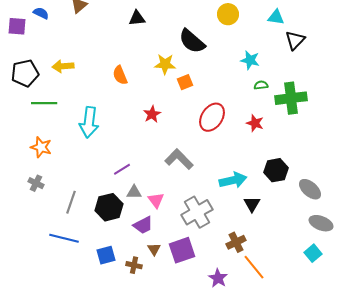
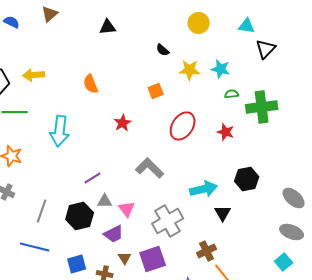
black semicircle: (192, 41) -> (163, 50), size x0.5
yellow star: (165, 64) -> (190, 70), moved
gray ellipse: (310, 189) -> (294, 198), moved

